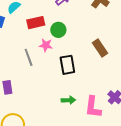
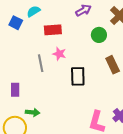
green circle: (58, 30) -> (99, 35), moved
green arrow: (68, 100) -> (33, 112), moved

